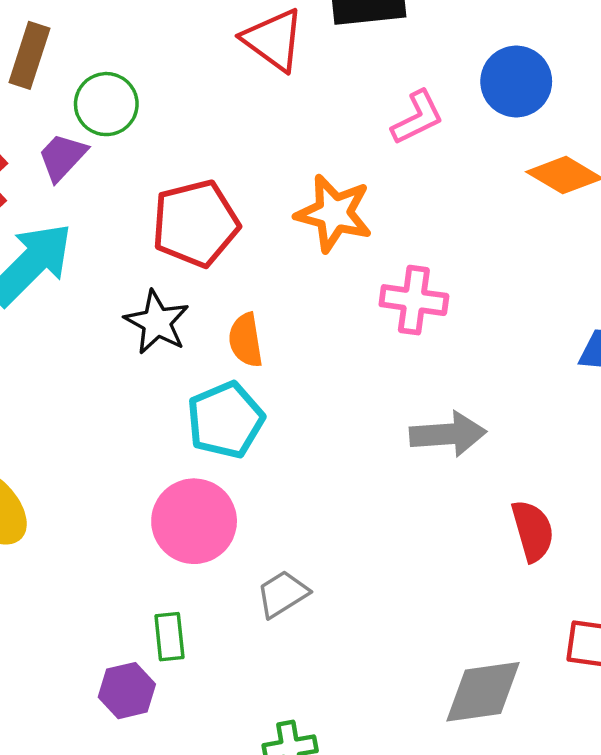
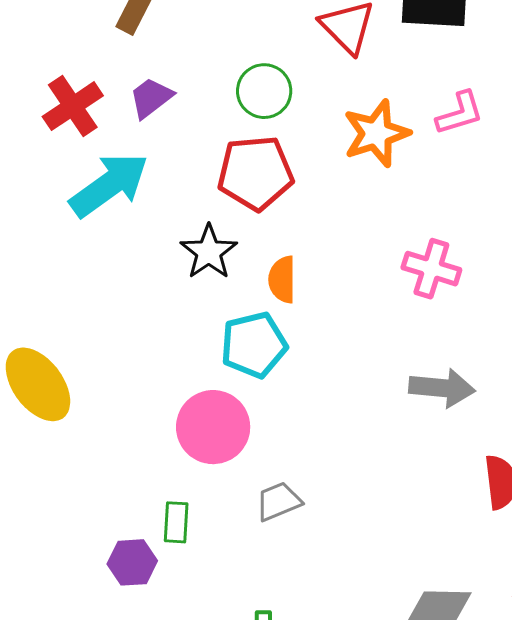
green circle: (106, 104) -> (264, 91), moved
orange star: (334, 213) -> (376, 133), moved, turned 30

